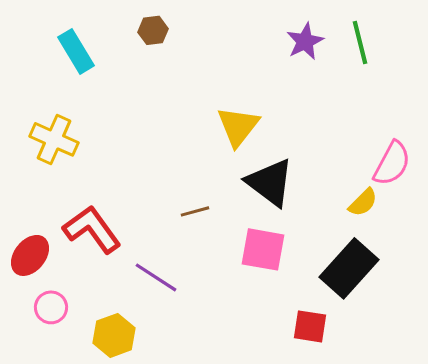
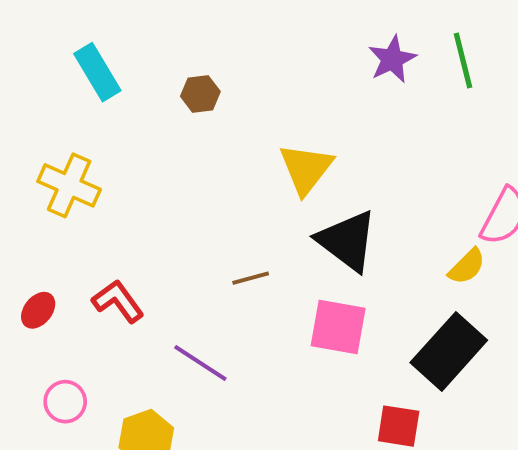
brown hexagon: (153, 30) -> (200, 94), moved
red L-shape: (92, 229) -> (118, 301), size x0.7
red ellipse: (30, 255) -> (38, 310), moved, size x0.7

